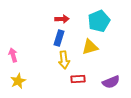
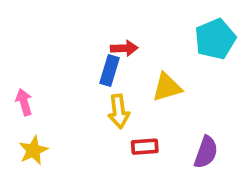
red arrow: (62, 19) -> (124, 48), moved
cyan pentagon: (99, 21) -> (215, 39), moved
purple semicircle: (111, 82) -> (206, 152), turned -48

